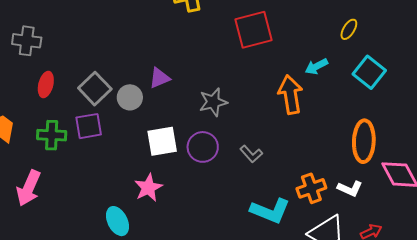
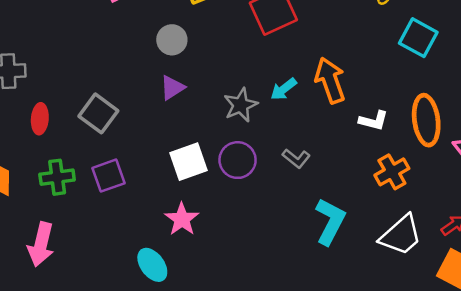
cyan arrow: (316, 66) -> (284, 89), moved
gray circle: (130, 97) -> (172, 40), moved
purple square: (89, 126) -> (108, 176), moved
orange cross: (311, 188) -> (392, 172), moved
white L-shape: (350, 189) -> (374, 121), moved
cyan L-shape: (270, 211) -> (330, 221), turned -75

